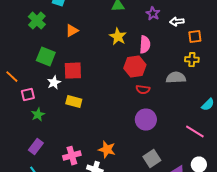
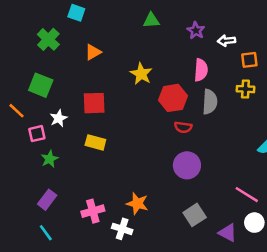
yellow star: (118, 37) -> (141, 74), moved
pink semicircle: (145, 45) -> (201, 70), moved
green square: (46, 57) -> (41, 85), moved
gray semicircle: (176, 78) -> (210, 102), moved, turned 96
white star: (54, 83) -> (59, 118), moved
pink line: (195, 132) -> (247, 195), moved

